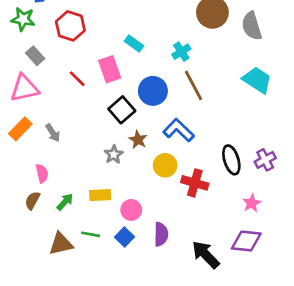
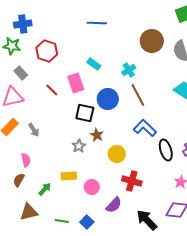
black square: (122, 110) -> (85, 113), turned -36
blue L-shape: (179, 130) -> (145, 128), moved
red cross: (195, 183) -> (132, 181), moved
green arrow: (65, 202) -> (45, 189), moved
green line: (91, 234) -> (62, 221), moved
purple semicircle: (161, 234) -> (114, 205), turned 42
blue square: (124, 237) -> (87, 222), moved
brown triangle: (61, 244) -> (29, 212), moved

